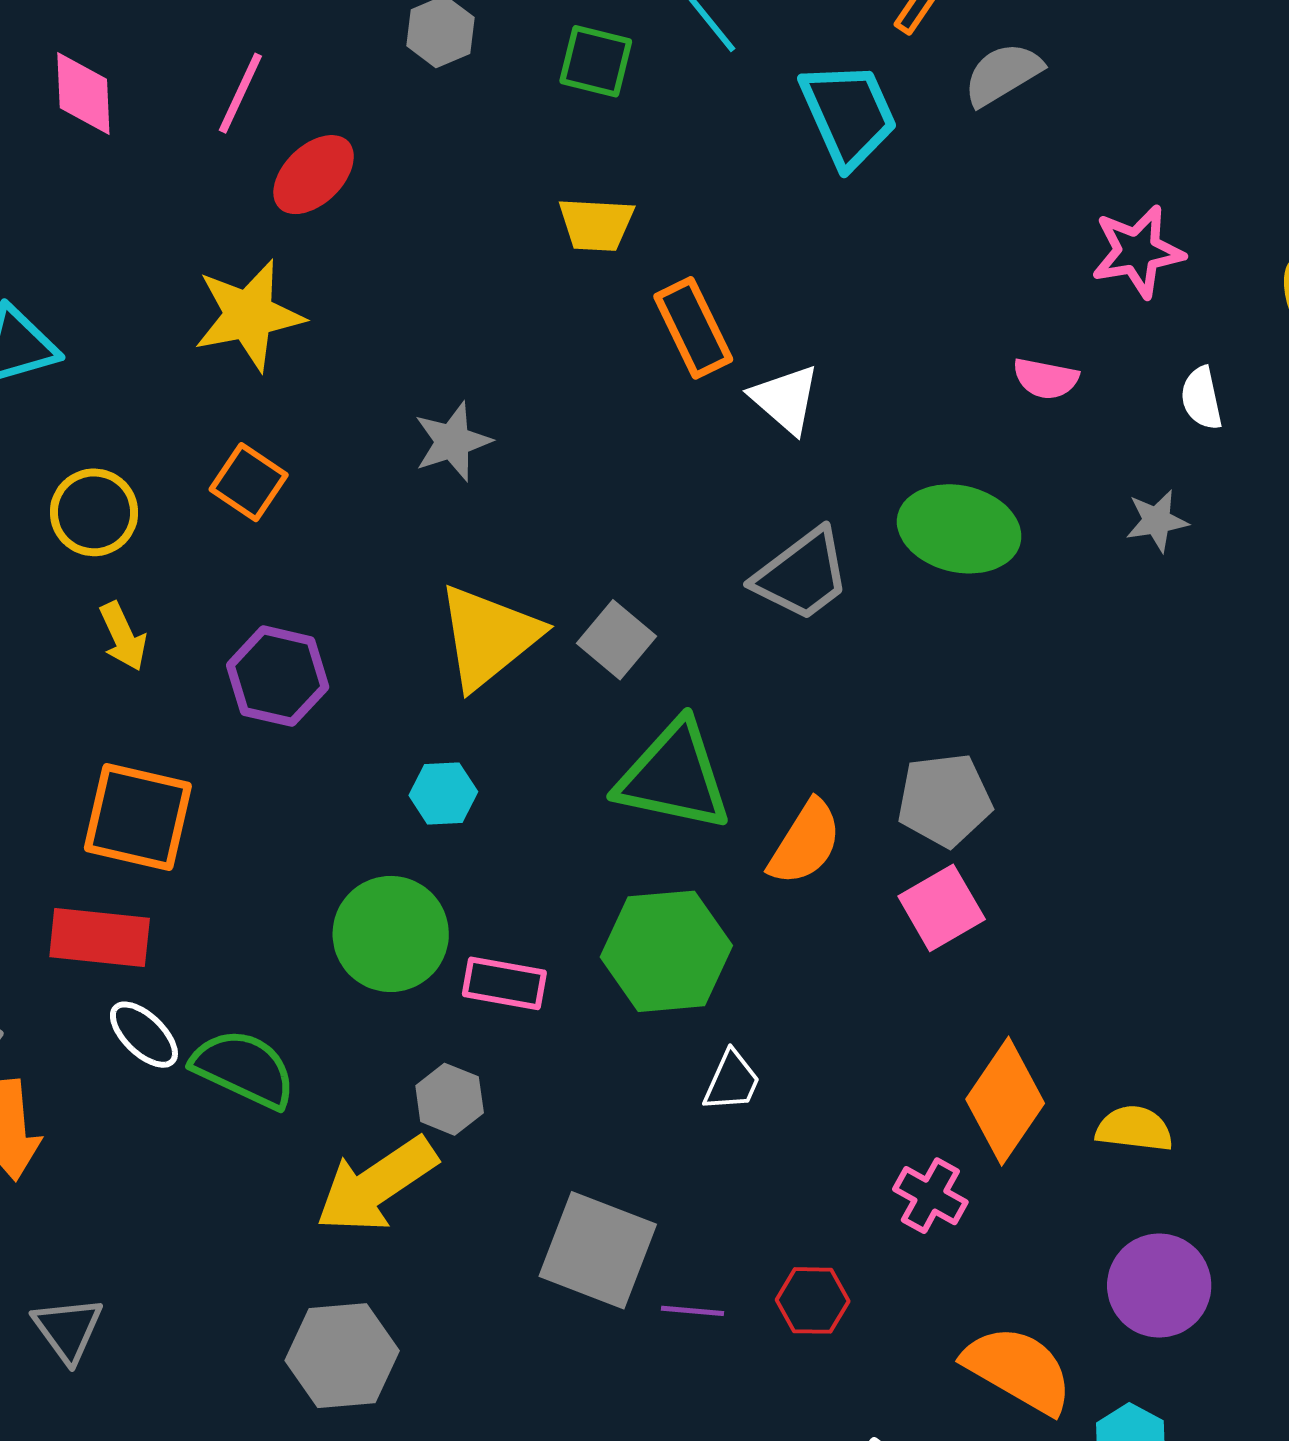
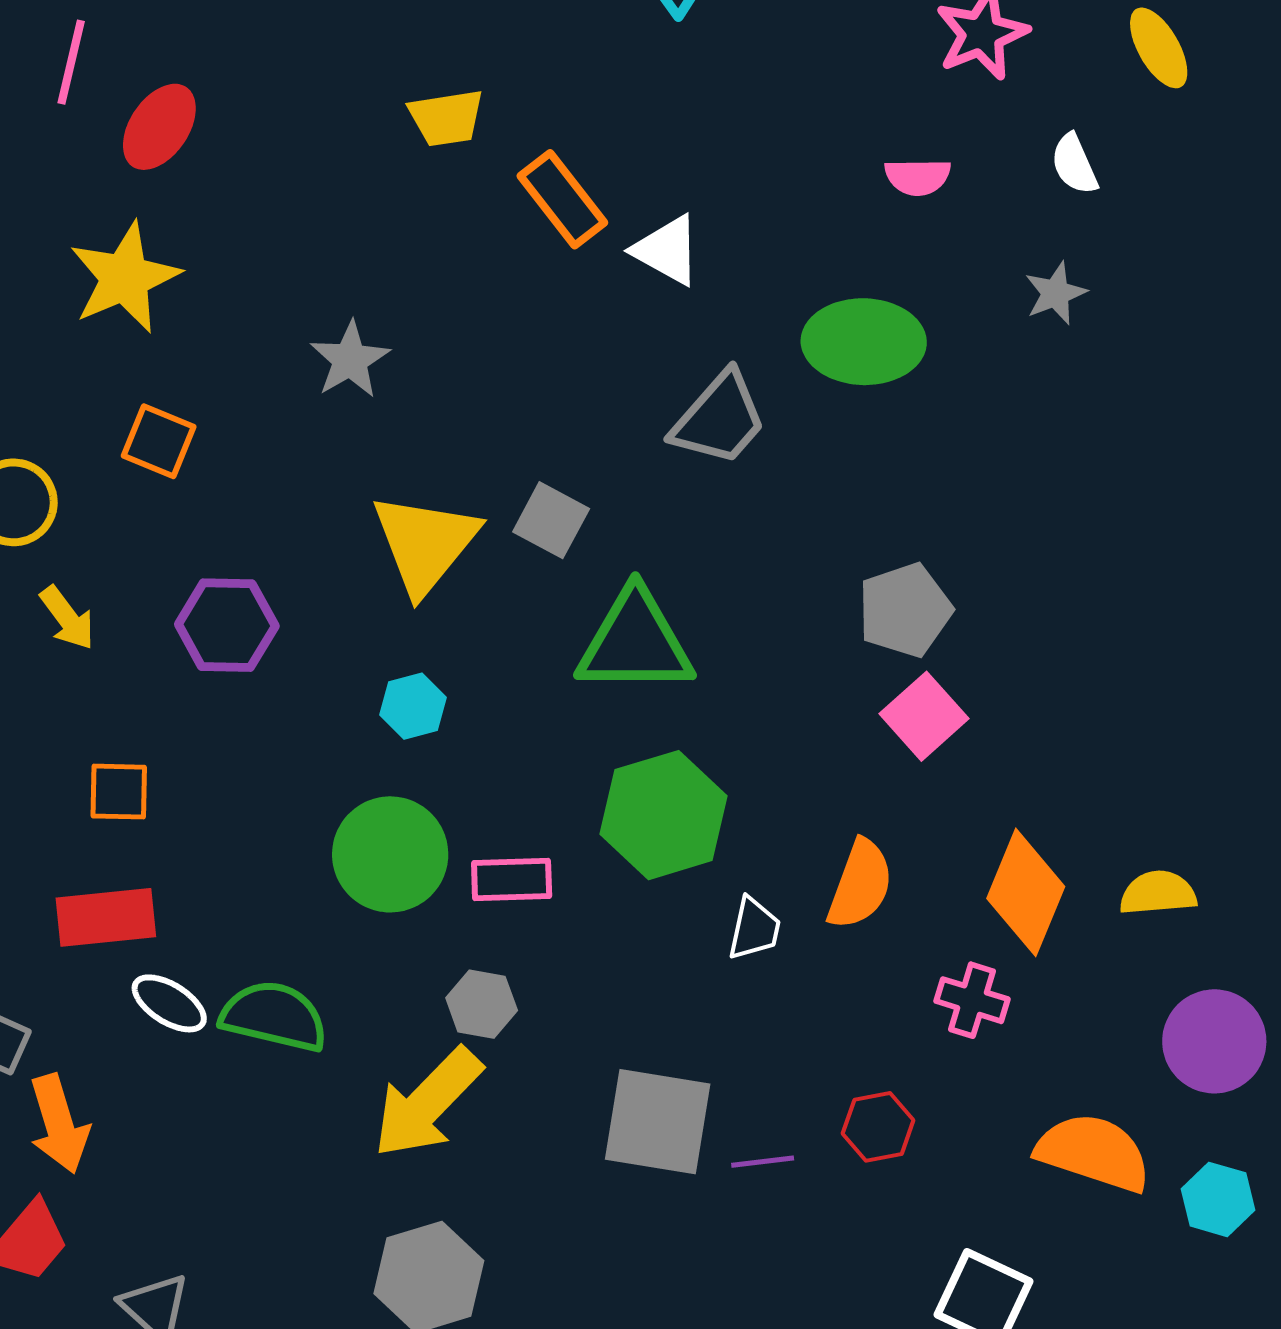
orange square: (138, 817) -> (119, 792), size x0.6
orange semicircle: (805, 843) -> (860, 884), moved

